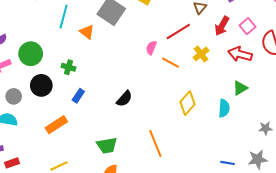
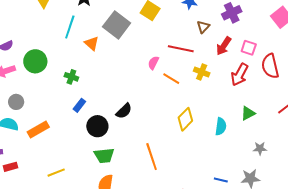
pink square: (248, 26) -> (249, 48), turned -35
red line: (178, 31) -> (181, 49), turned 40
yellow cross: (201, 54) -> (202, 72), turned -35
red arrow: (240, 54) -> (240, 75), turned -80
black circle: (41, 85) -> (97, 126), moved
green triangle: (240, 88) -> (248, 113), moved
orange rectangle: (56, 125) -> (38, 130), moved

